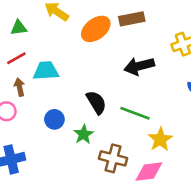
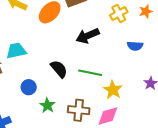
green star: (84, 134) -> (47, 105), moved

